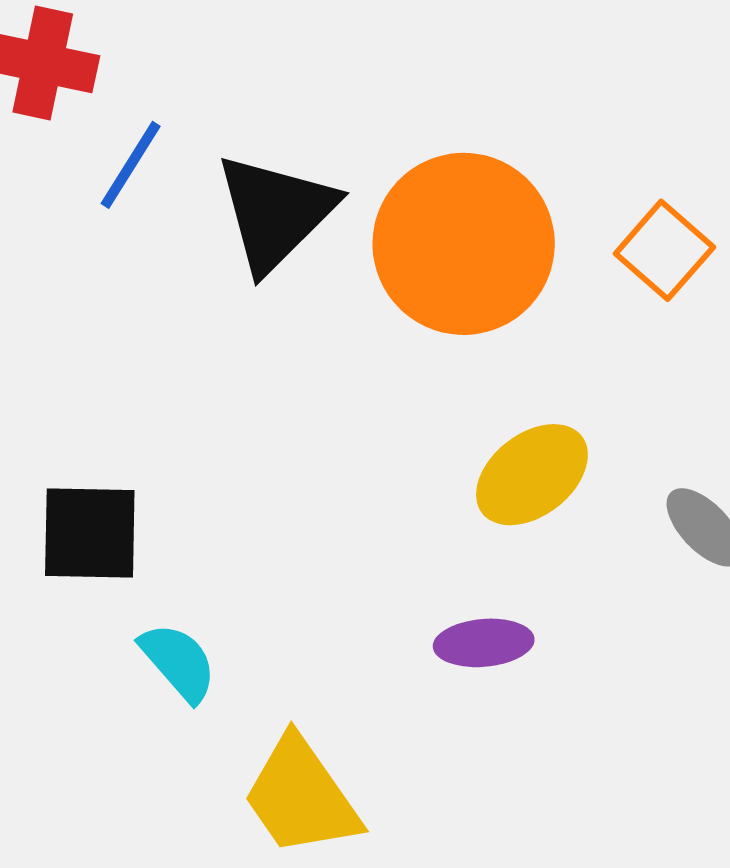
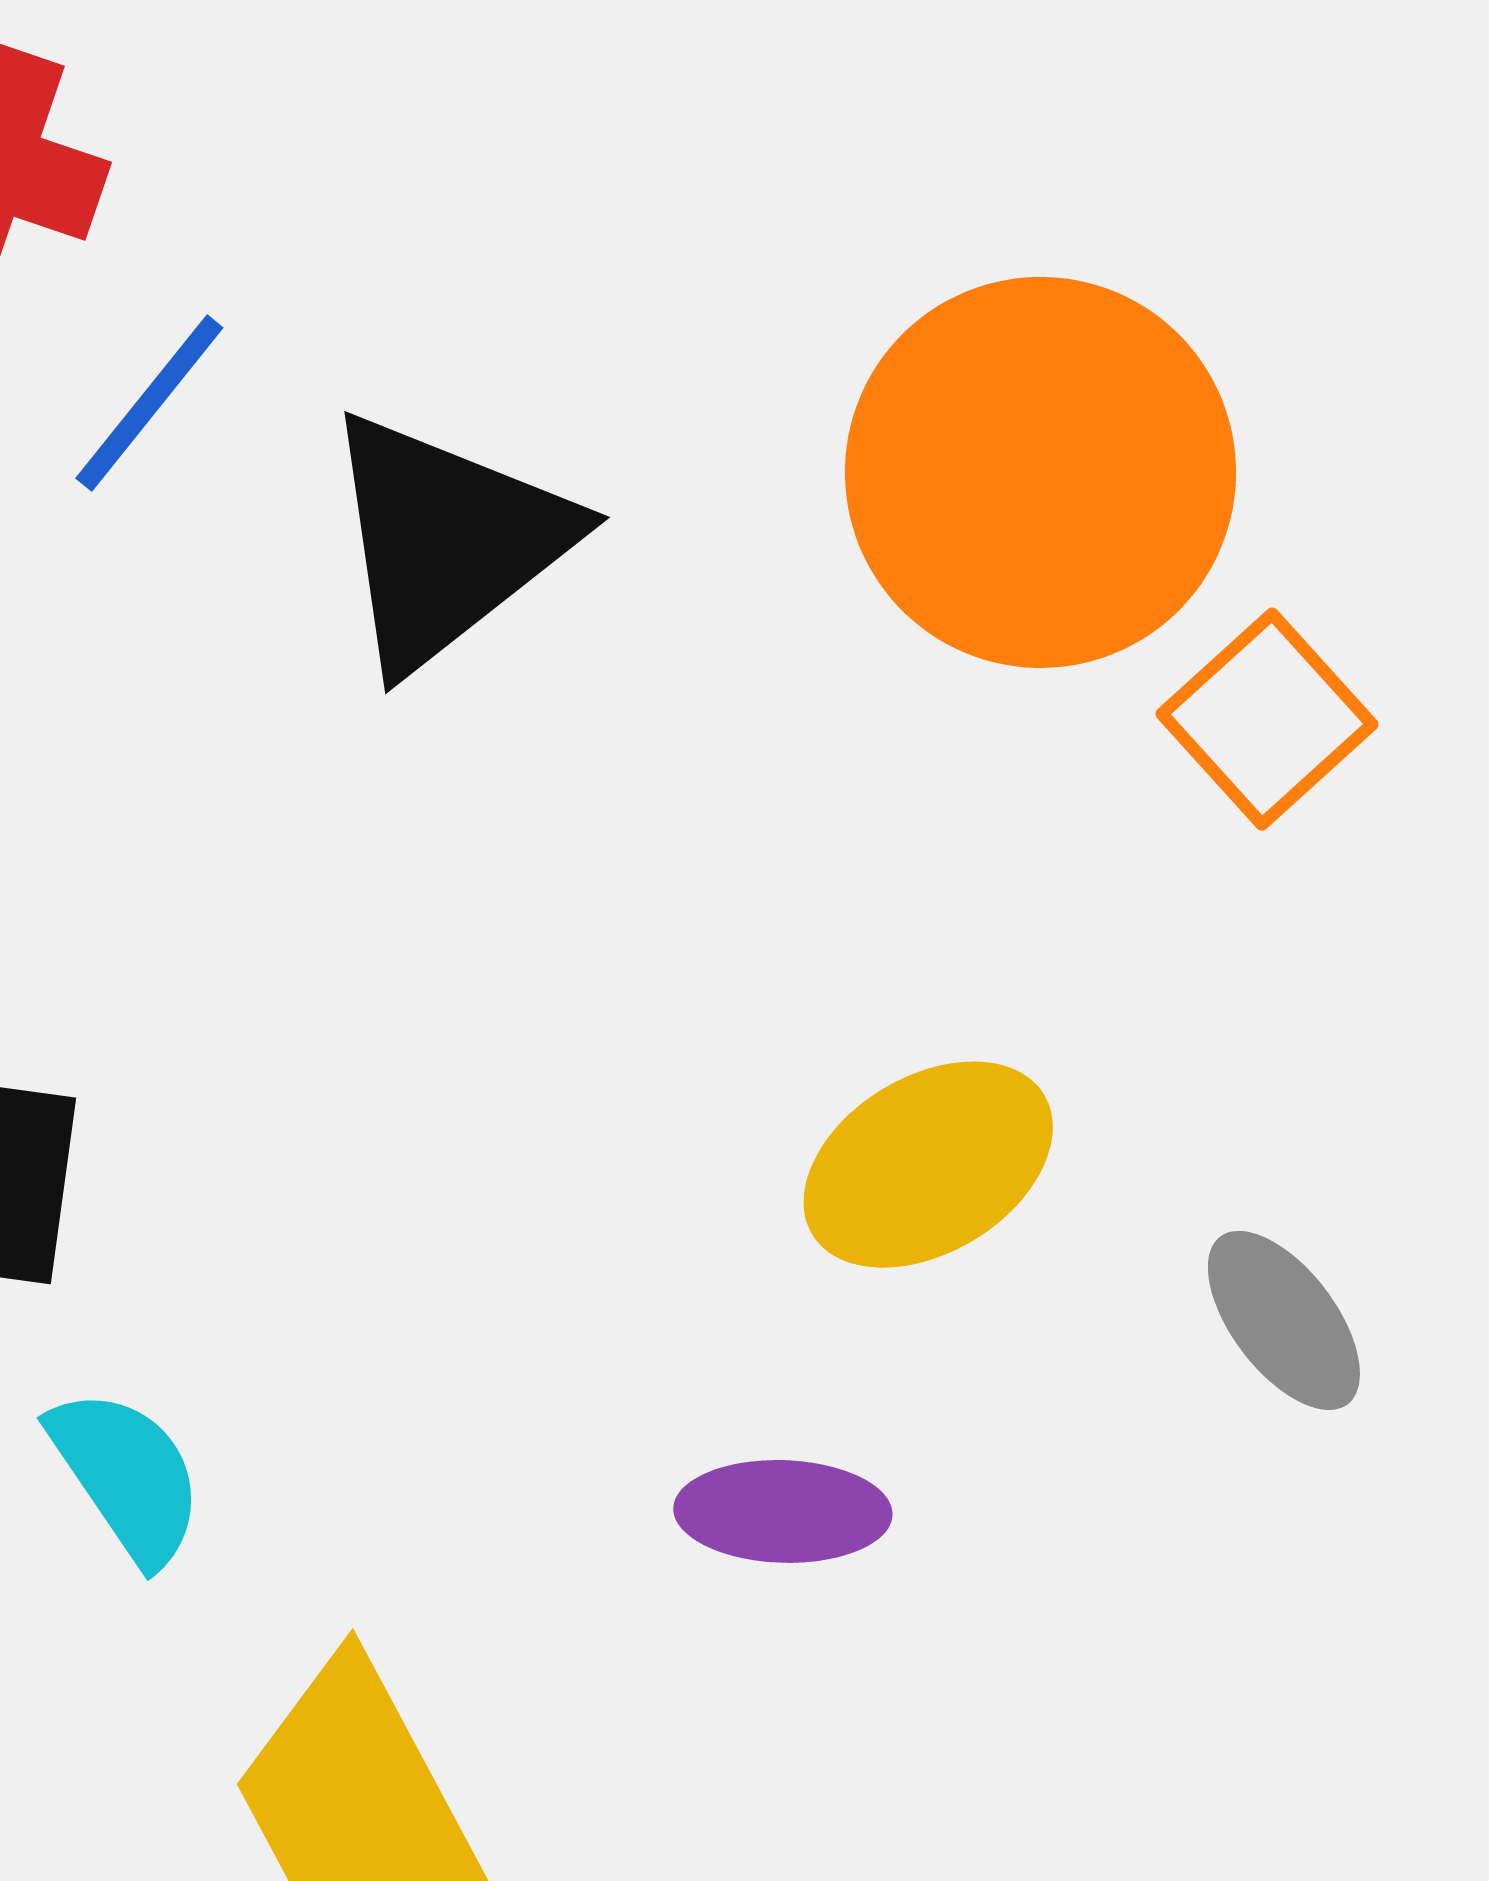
orange circle: (464, 244) -> (1041, 472), moved

